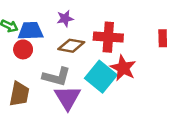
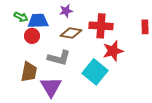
red star: (123, 68) -> (113, 51), turned 30
cyan square: (101, 77) -> (95, 72), moved
purple triangle: (68, 98) -> (51, 87), moved

